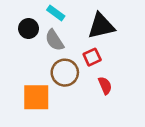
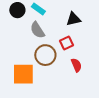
black triangle: (101, 26) -> (73, 19), size x0.7
black circle: (29, 29) -> (17, 10), moved

